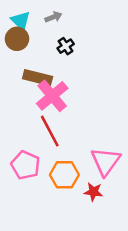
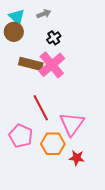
pink cross: (52, 96) -> (52, 65), moved
pink triangle: (106, 161) -> (72, 124), moved

